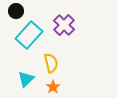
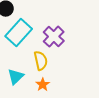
purple cross: (64, 25) -> (54, 37), moved

